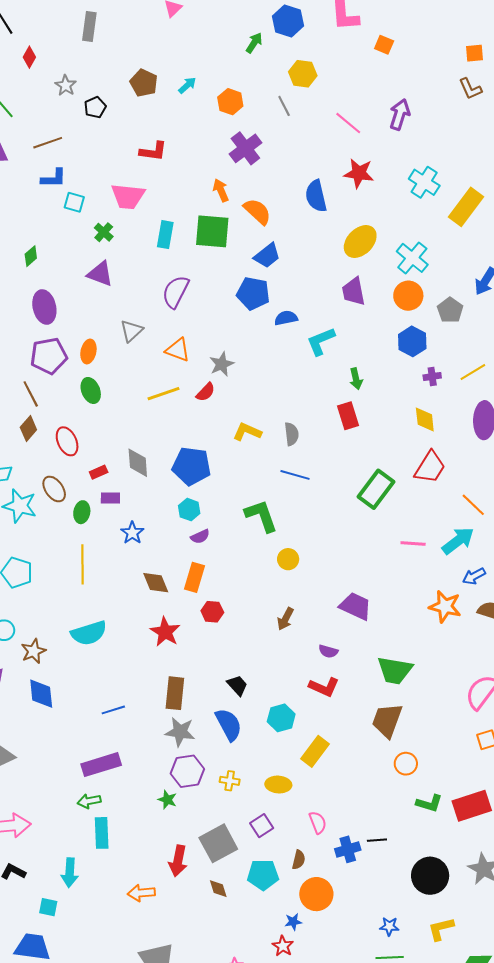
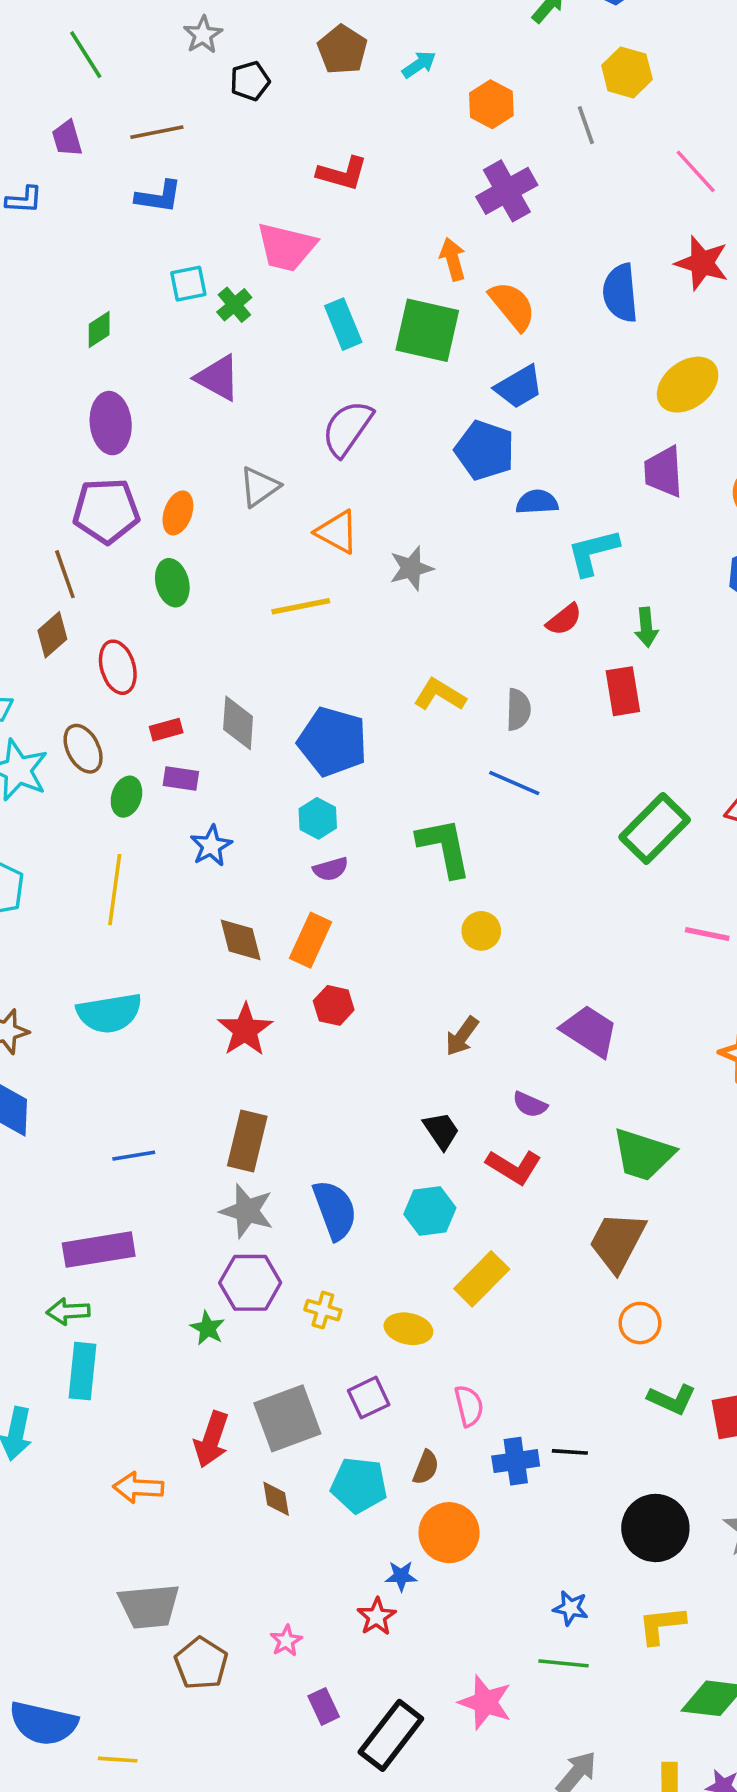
cyan square: (74, 202) -> (188, 284), moved, turned -35
cyan rectangle: (165, 235) -> (343, 324), turned -40
red semicircle: (206, 392) -> (564, 619), moved
black trapezoid: (237, 685) -> (441, 1131), moved

